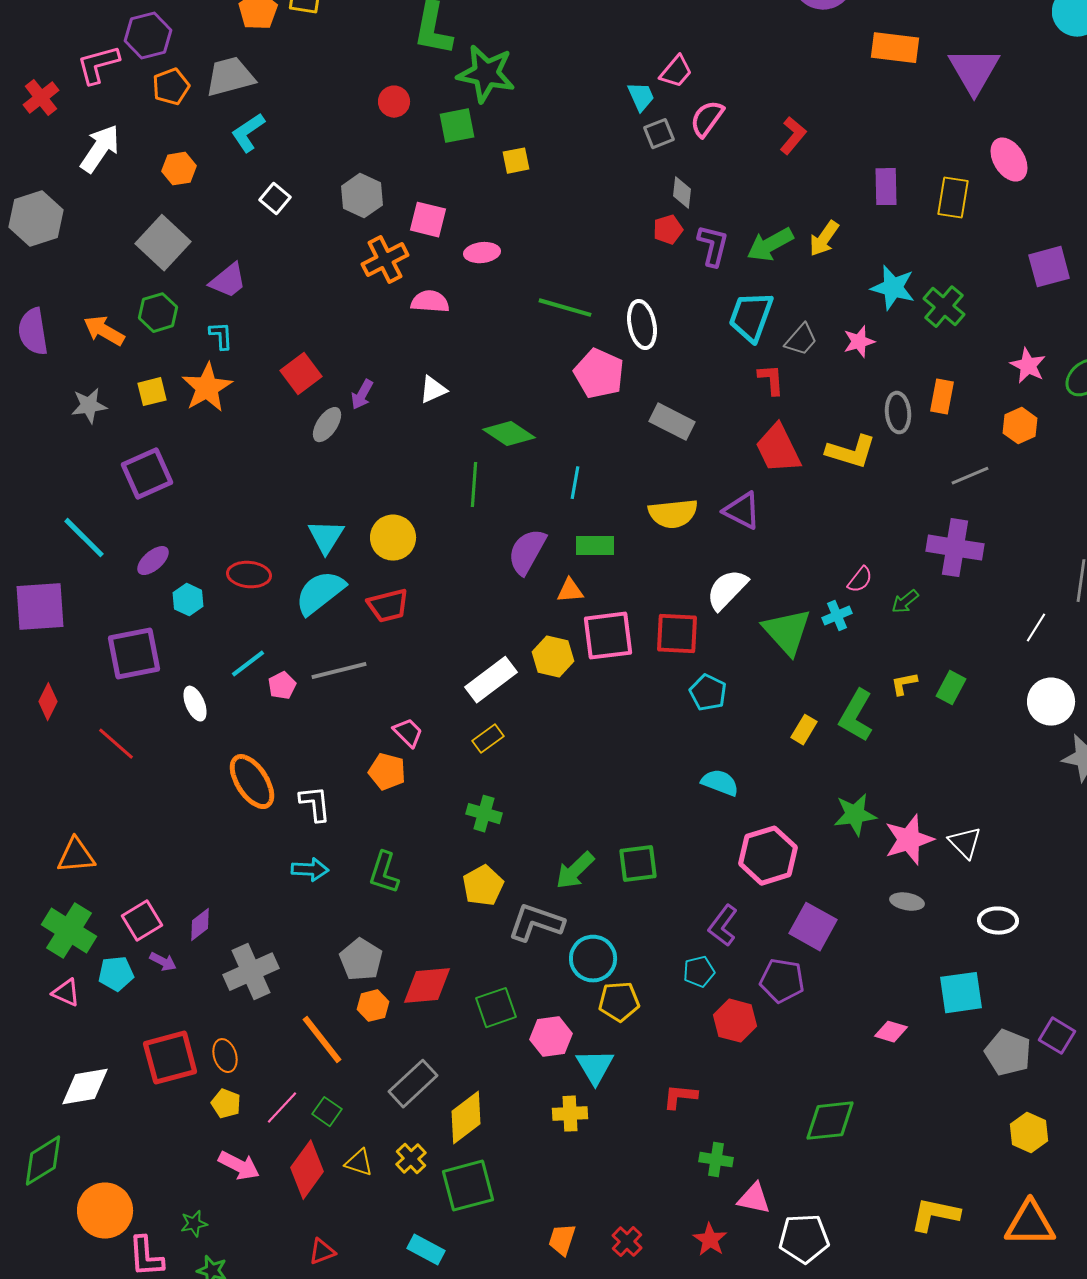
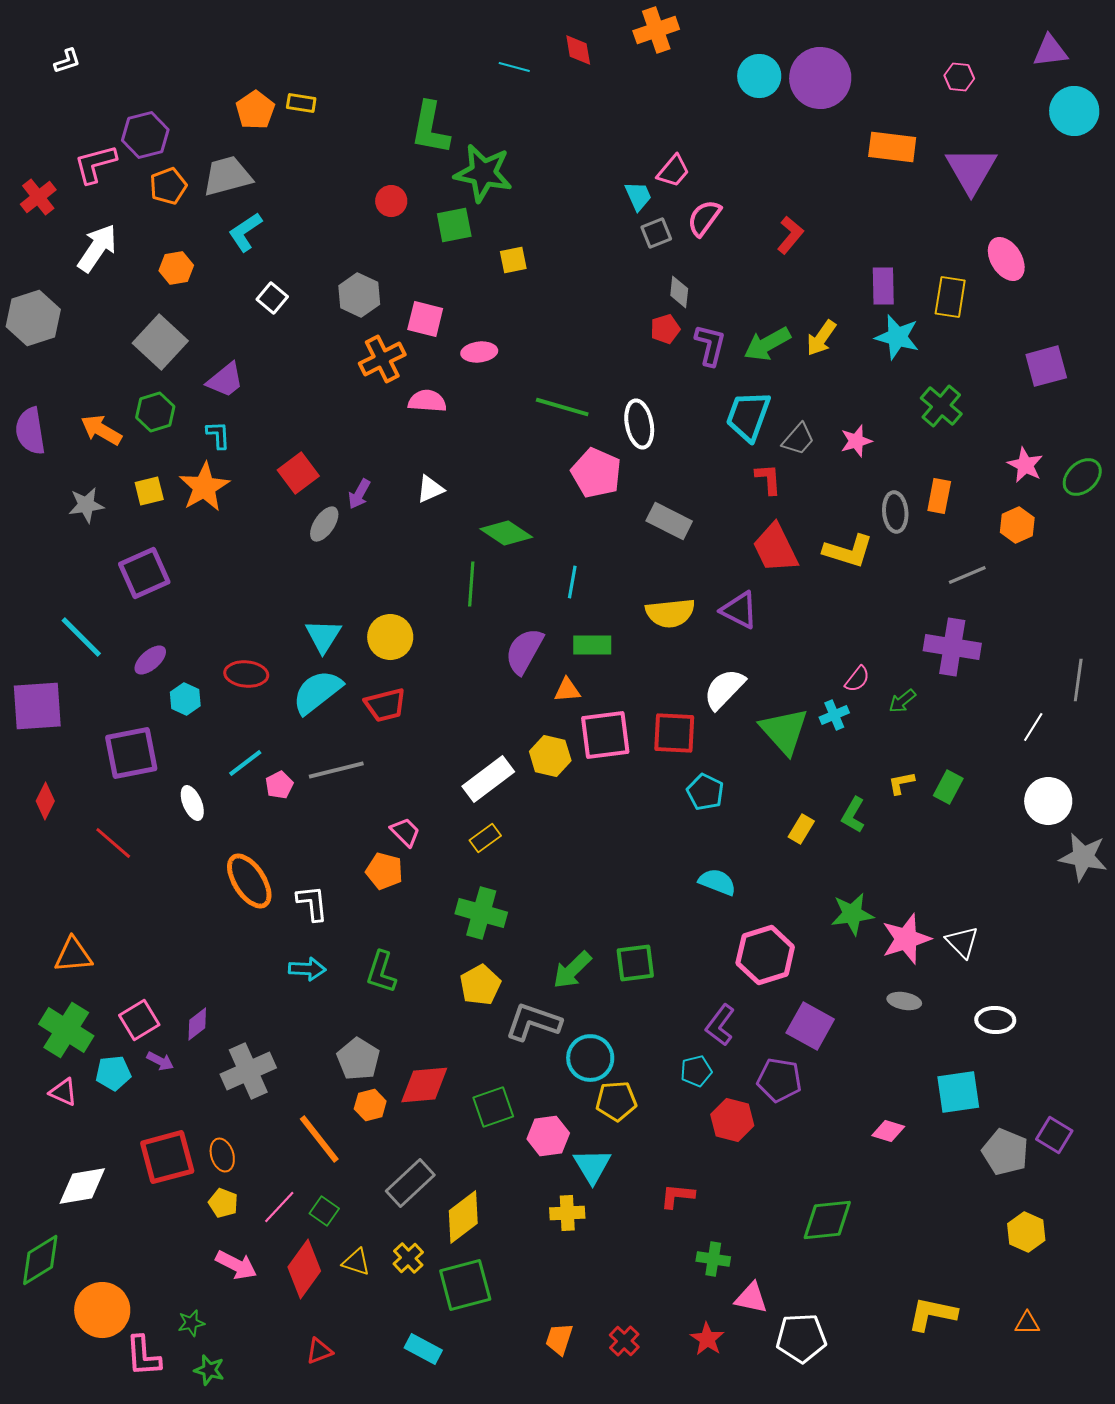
cyan star: (893, 288) -> (897, 337), moved
green L-shape: (856, 716) -> (853, 815), size x0.7
green cross: (484, 814) -> (481, 913), size x1.4
orange triangle: (1030, 1224) -> (1027, 1323), size x0.5

